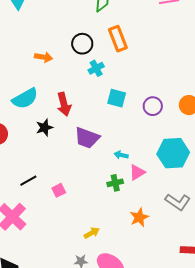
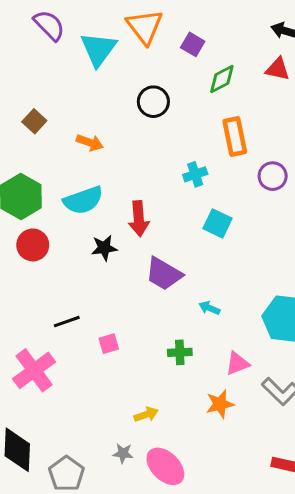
black circle: (82, 44) -> (153, 102), moved
orange arrow: (44, 57) -> (90, 143), moved
purple circle: (153, 106) -> (273, 176), moved
pink triangle: (137, 172) -> (237, 363), moved
green cross: (115, 183) -> (180, 352), moved

